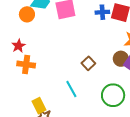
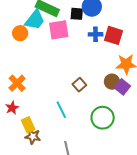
red star: (19, 46) -> (12, 108), moved
orange cross: (26, 64) -> (17, 83), turned 36

